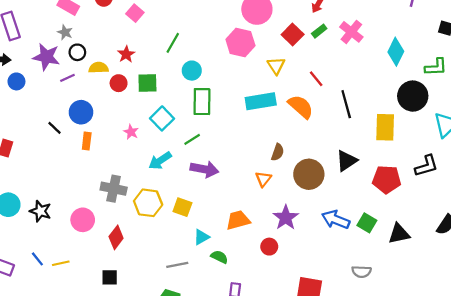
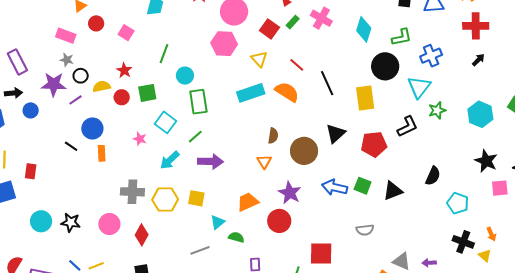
red circle: (269, 247) -> (279, 221), size x1.5

